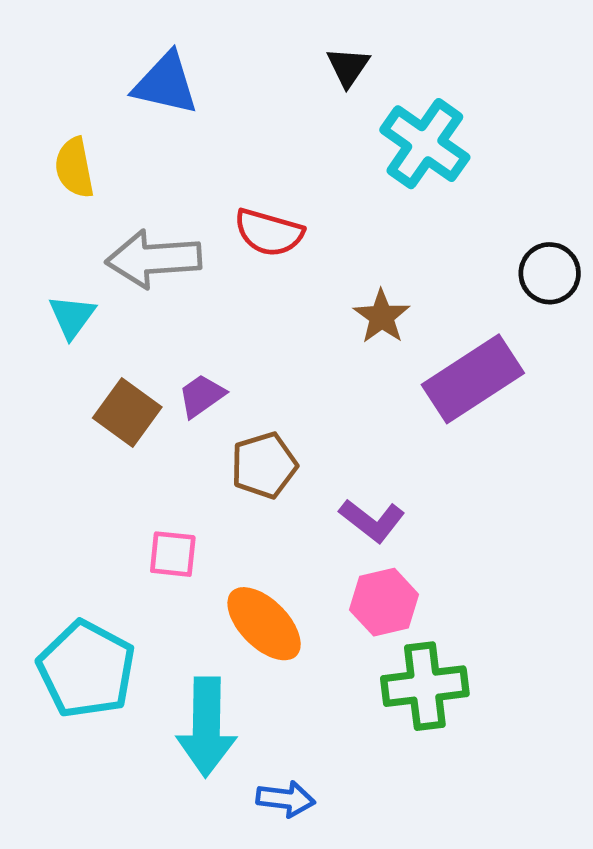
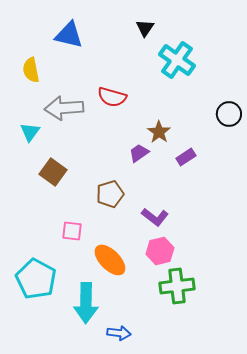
purple rectangle: (473, 379) -> (186, 157), moved, size x0.5
purple trapezoid: (202, 396) -> (139, 153), moved

